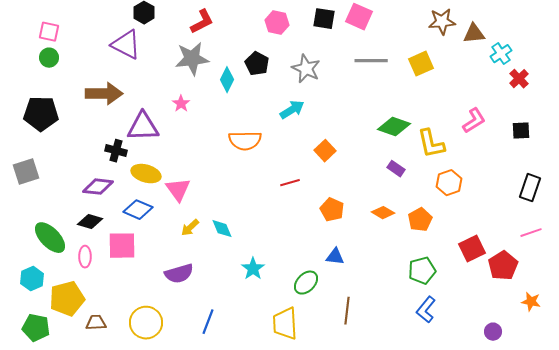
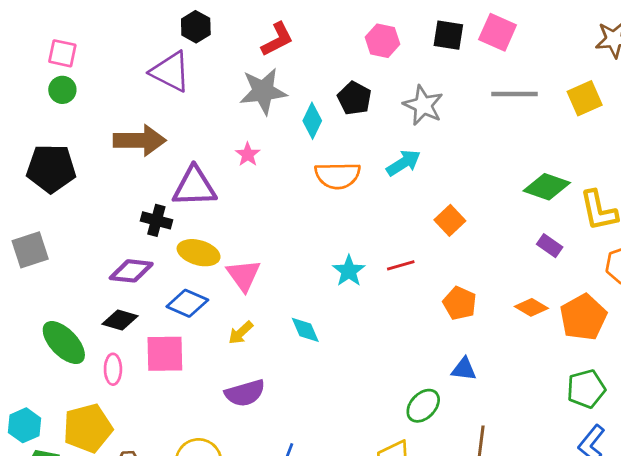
orange semicircle: (245, 141) -> (338, 175), moved
orange pentagon: (420, 220) -> (583, 317), size x1.4
yellow arrow: (190, 228) -> (241, 333), moved
cyan star: (253, 269) -> (349, 271), moved
cyan hexagon: (32, 279) -> (25, 425), moved

